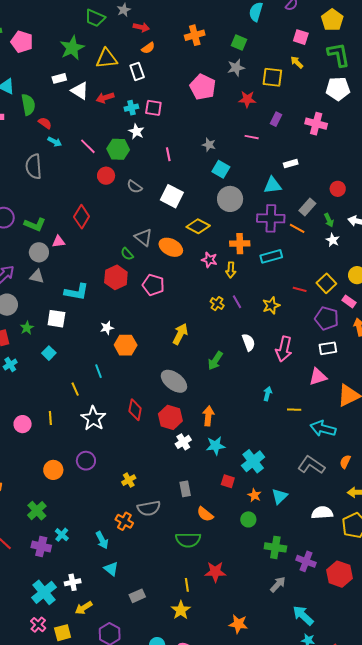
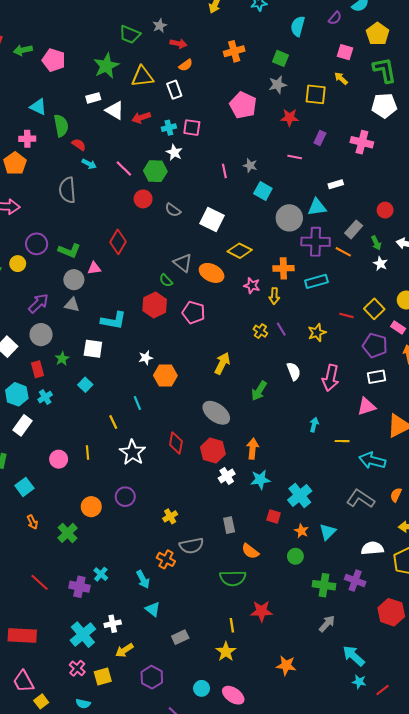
pink line: (168, 154) -> (224, 171), moved
gray circle: (230, 199) -> (289, 218), moved
green cross: (37, 511) -> (67, 533), moved
purple cross: (306, 561) -> (355, 581), moved

